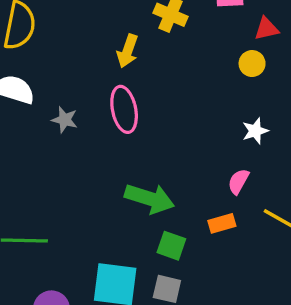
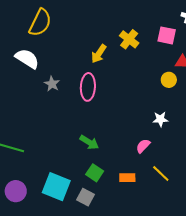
green arrow: (150, 198) -> (89, 142), size x0.7
orange rectangle: (222, 223) -> (127, 178), moved

